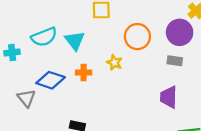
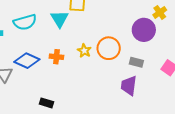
orange circle: (137, 37) -> (109, 48), moved
cyan triangle: (75, 41) -> (59, 19), moved
gray rectangle: (175, 61) -> (136, 62), moved

